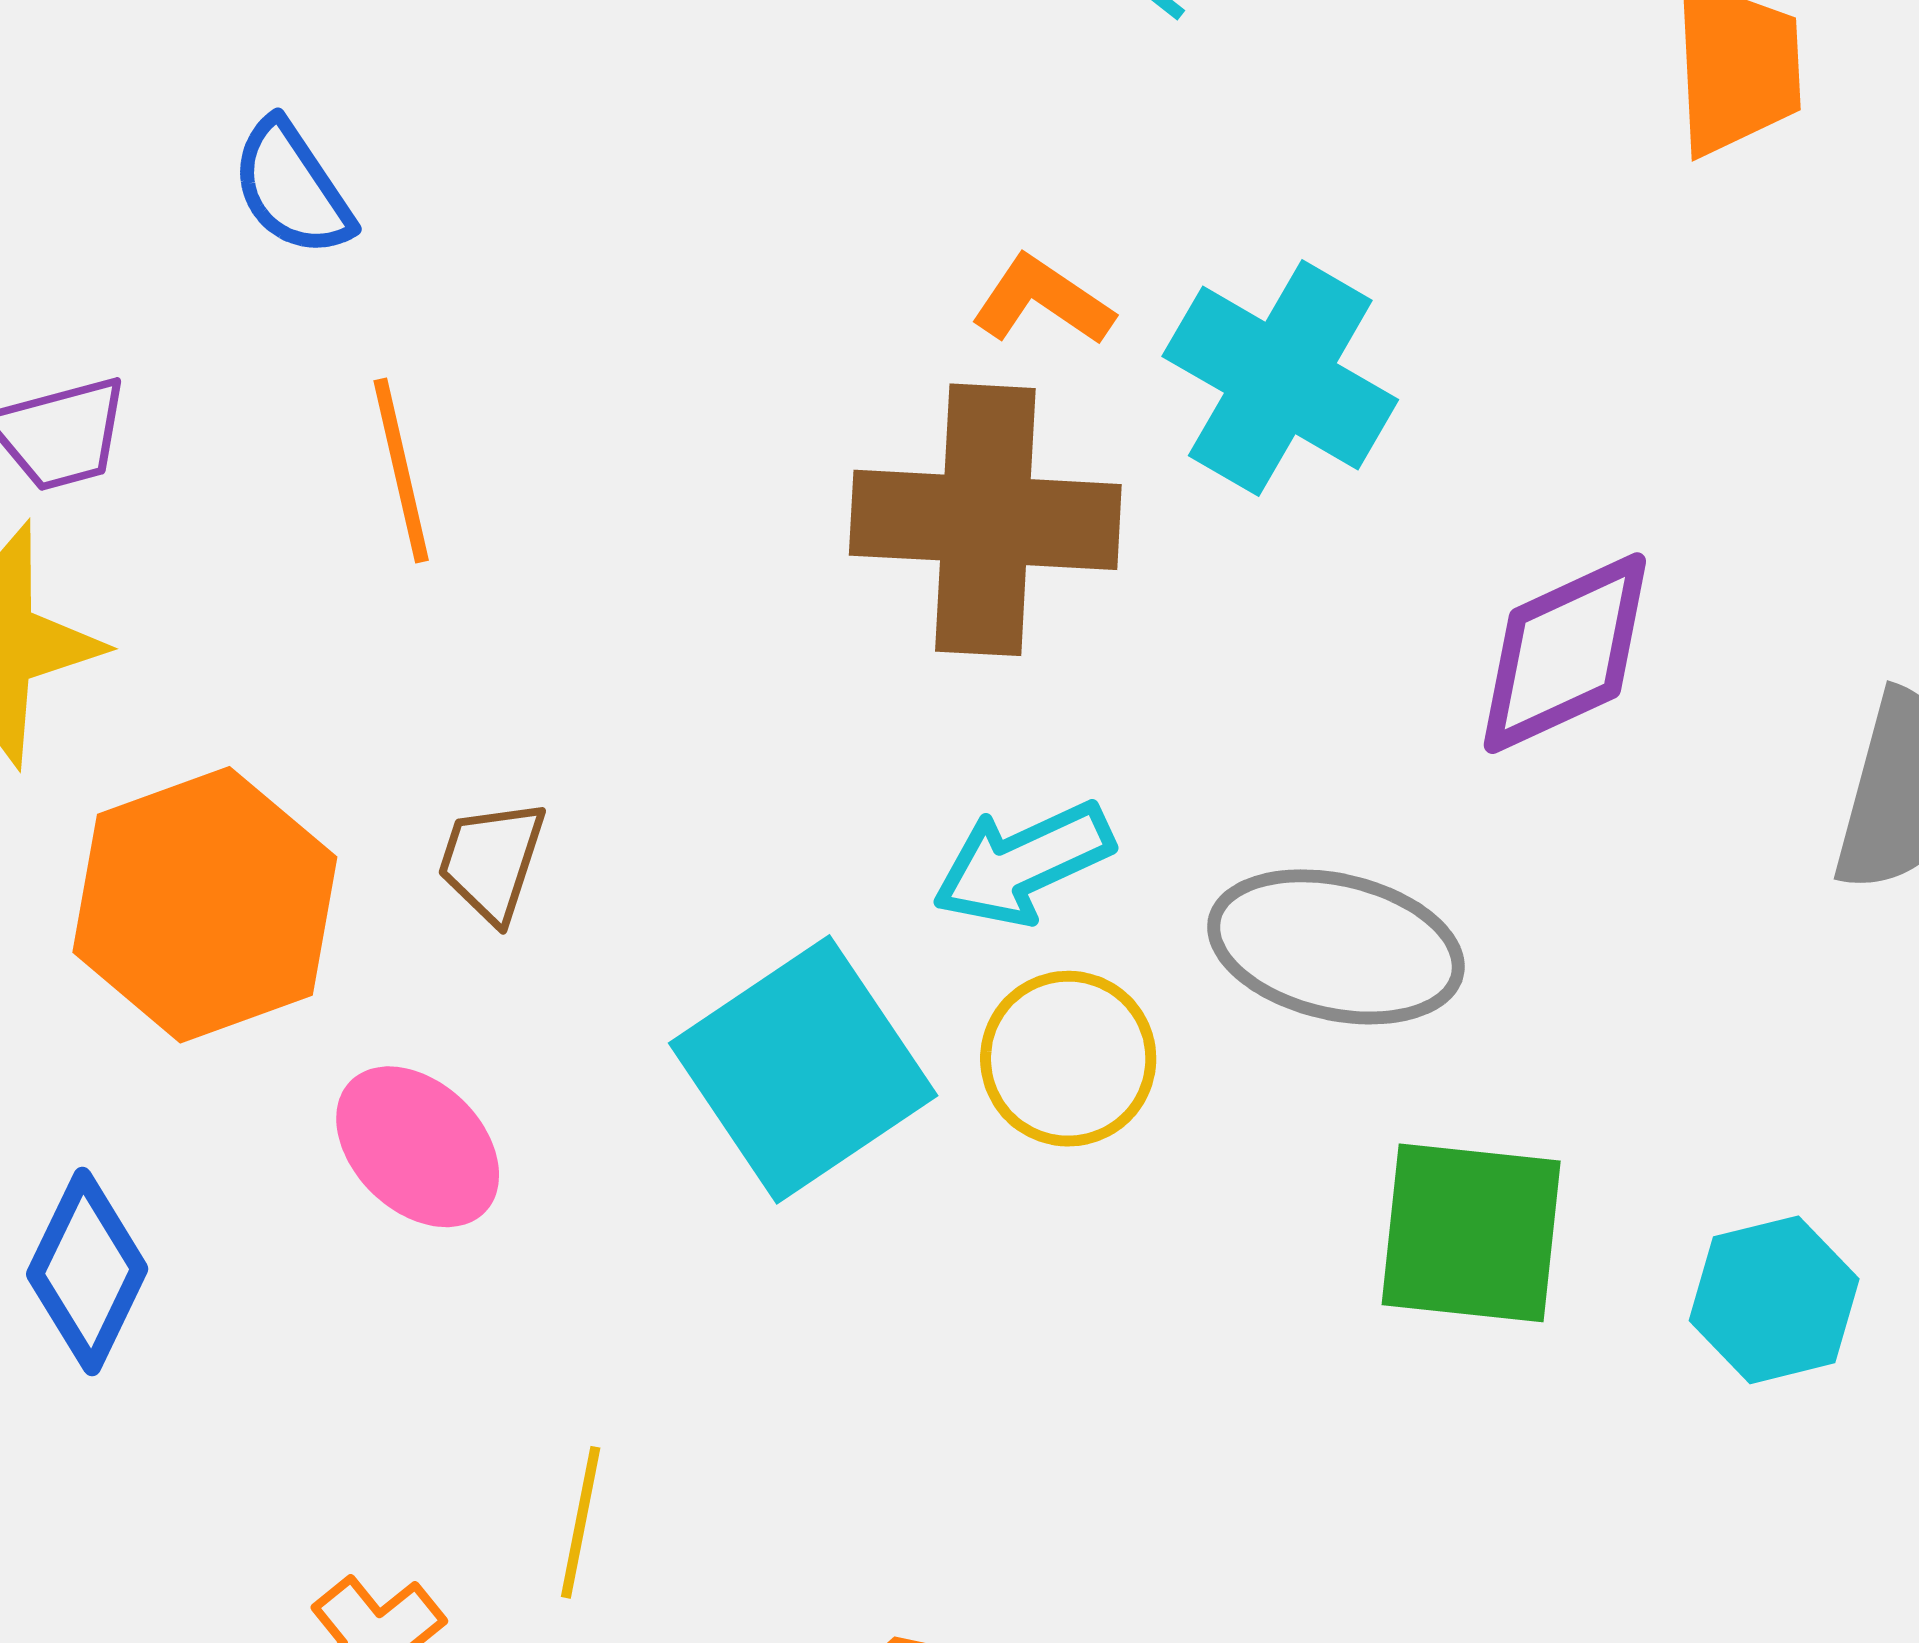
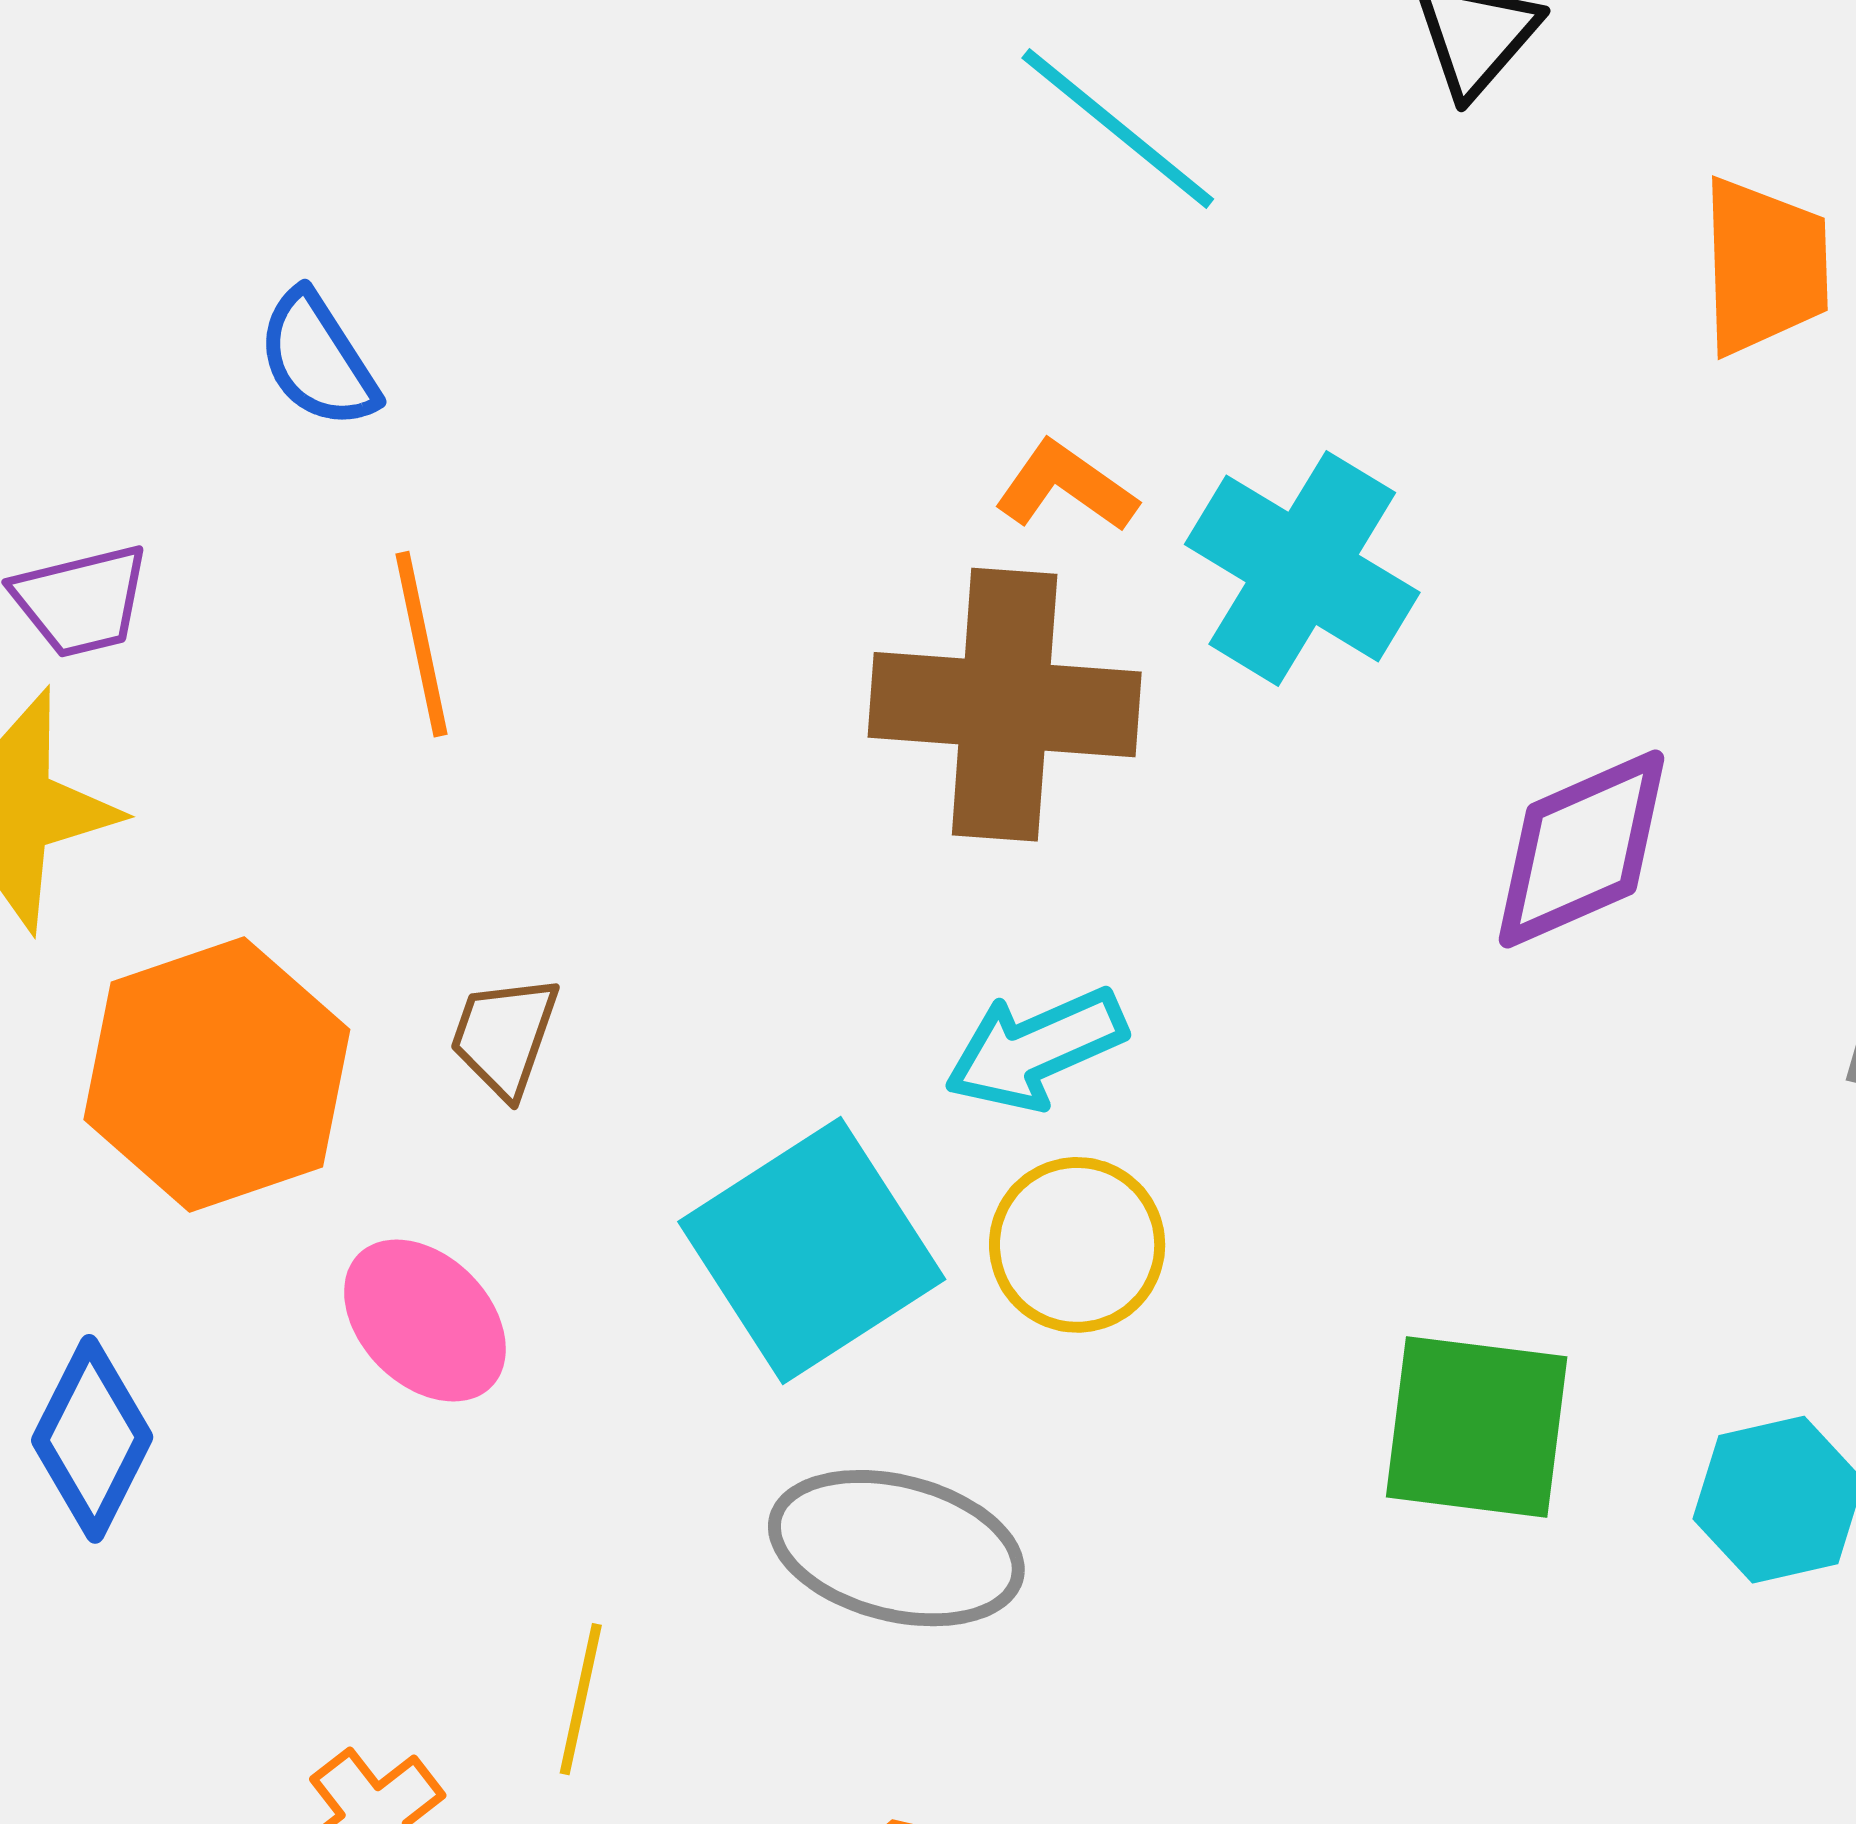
gray ellipse: (1336, 947) -> (896, 1548), moved

